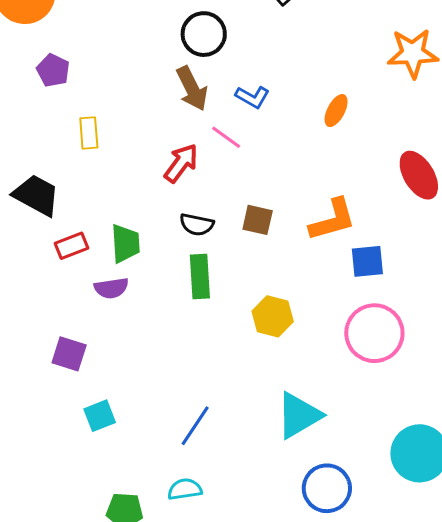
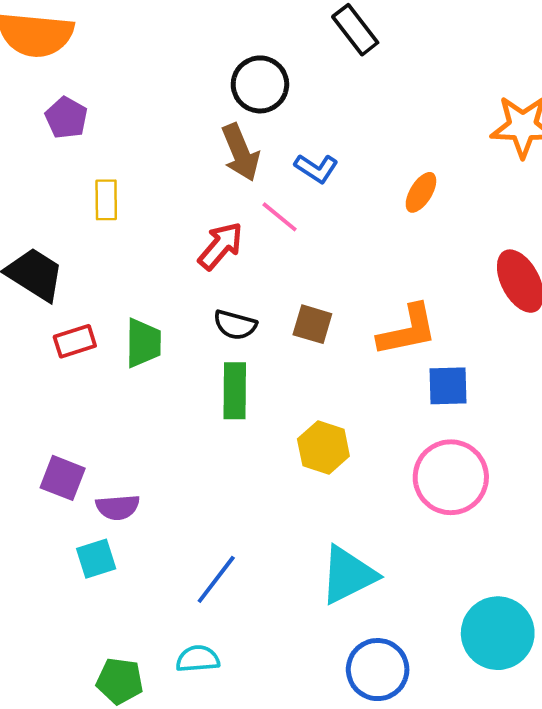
purple semicircle: (111, 288) -> (118, 507), moved

